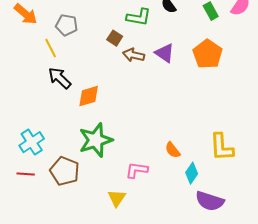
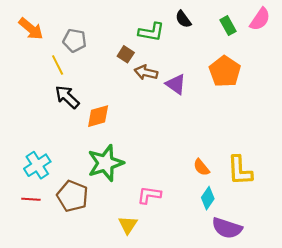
purple triangle: (165, 53) -> (176, 84), moved
orange semicircle: (173, 150) -> (201, 167), moved

